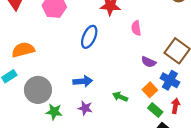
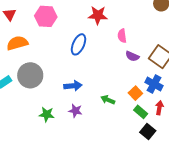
orange semicircle: (23, 50) -> (17, 43), moved
purple semicircle: (149, 62) -> (132, 56), moved
gray circle: (38, 90) -> (30, 75), moved

